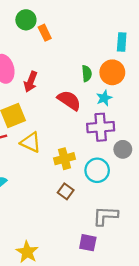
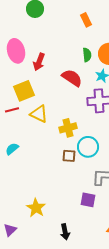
orange rectangle: (45, 33) -> (86, 20), moved
cyan circle: (97, 170) -> (88, 147), moved
brown square: (66, 191) -> (69, 156), turned -32

